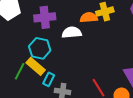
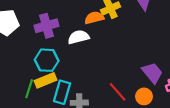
yellow rectangle: (36, 66) -> (46, 80), turned -54
cyan rectangle: (49, 79) -> (62, 92), size x1.5

